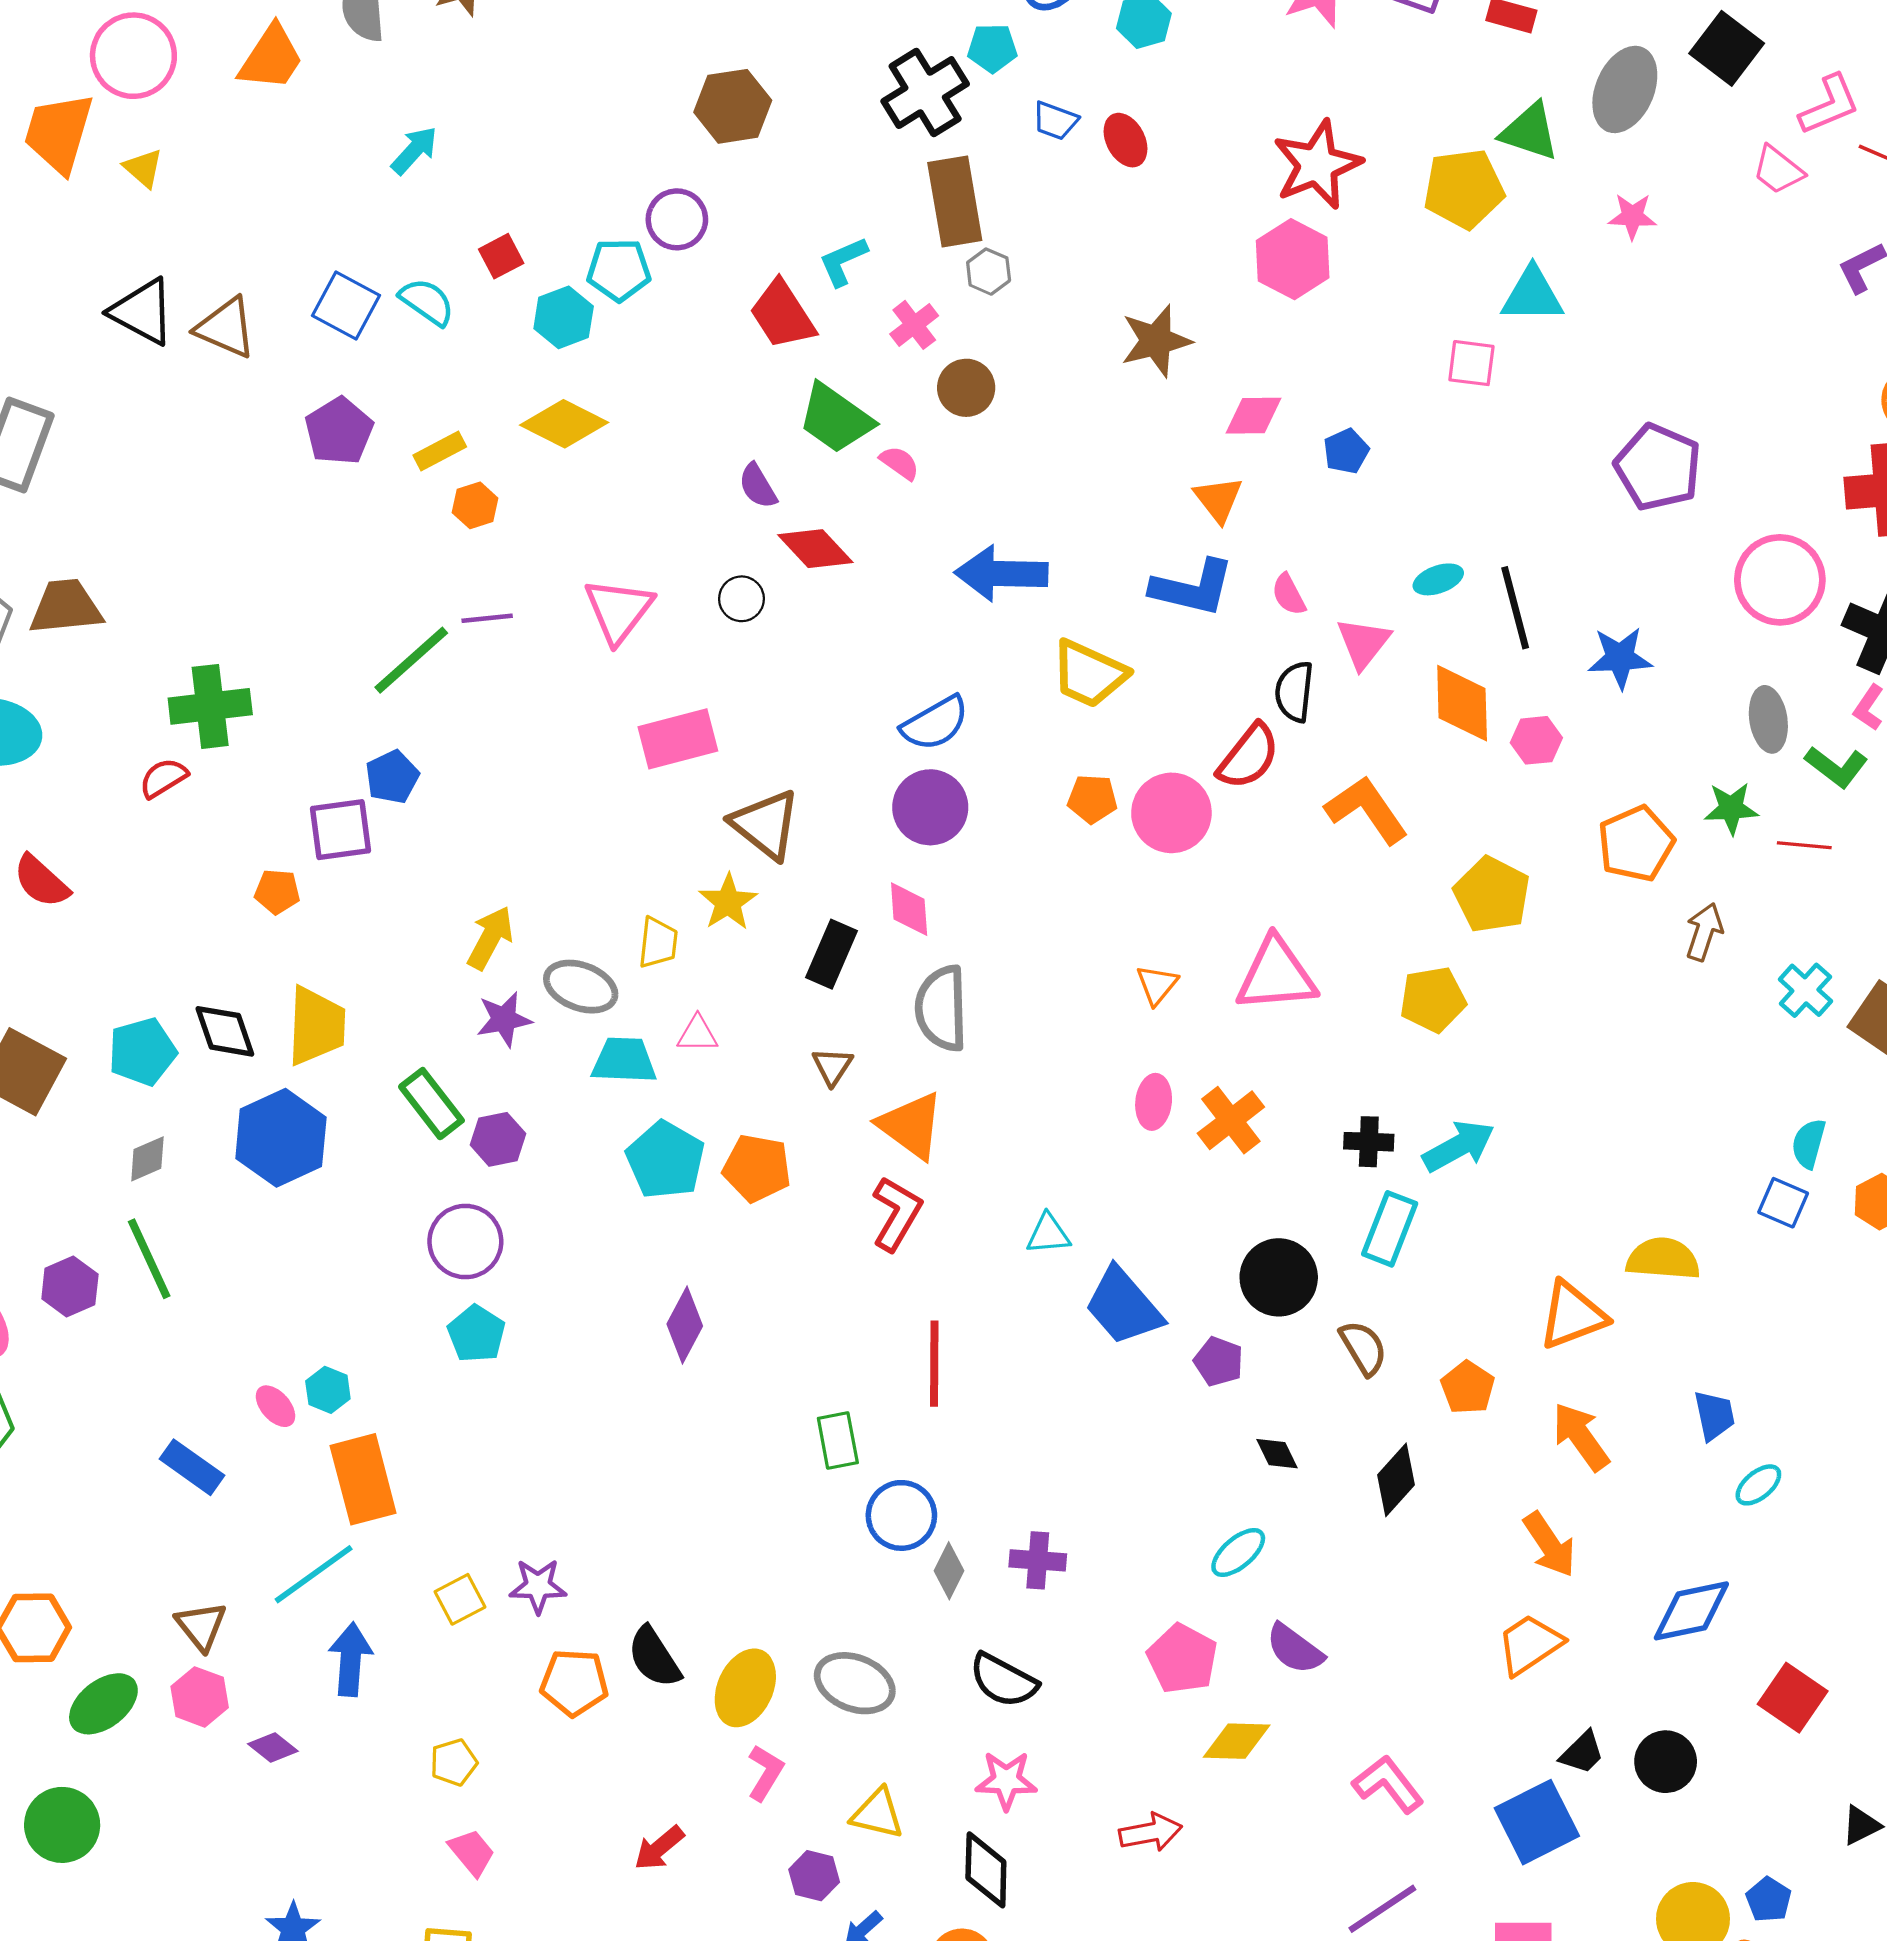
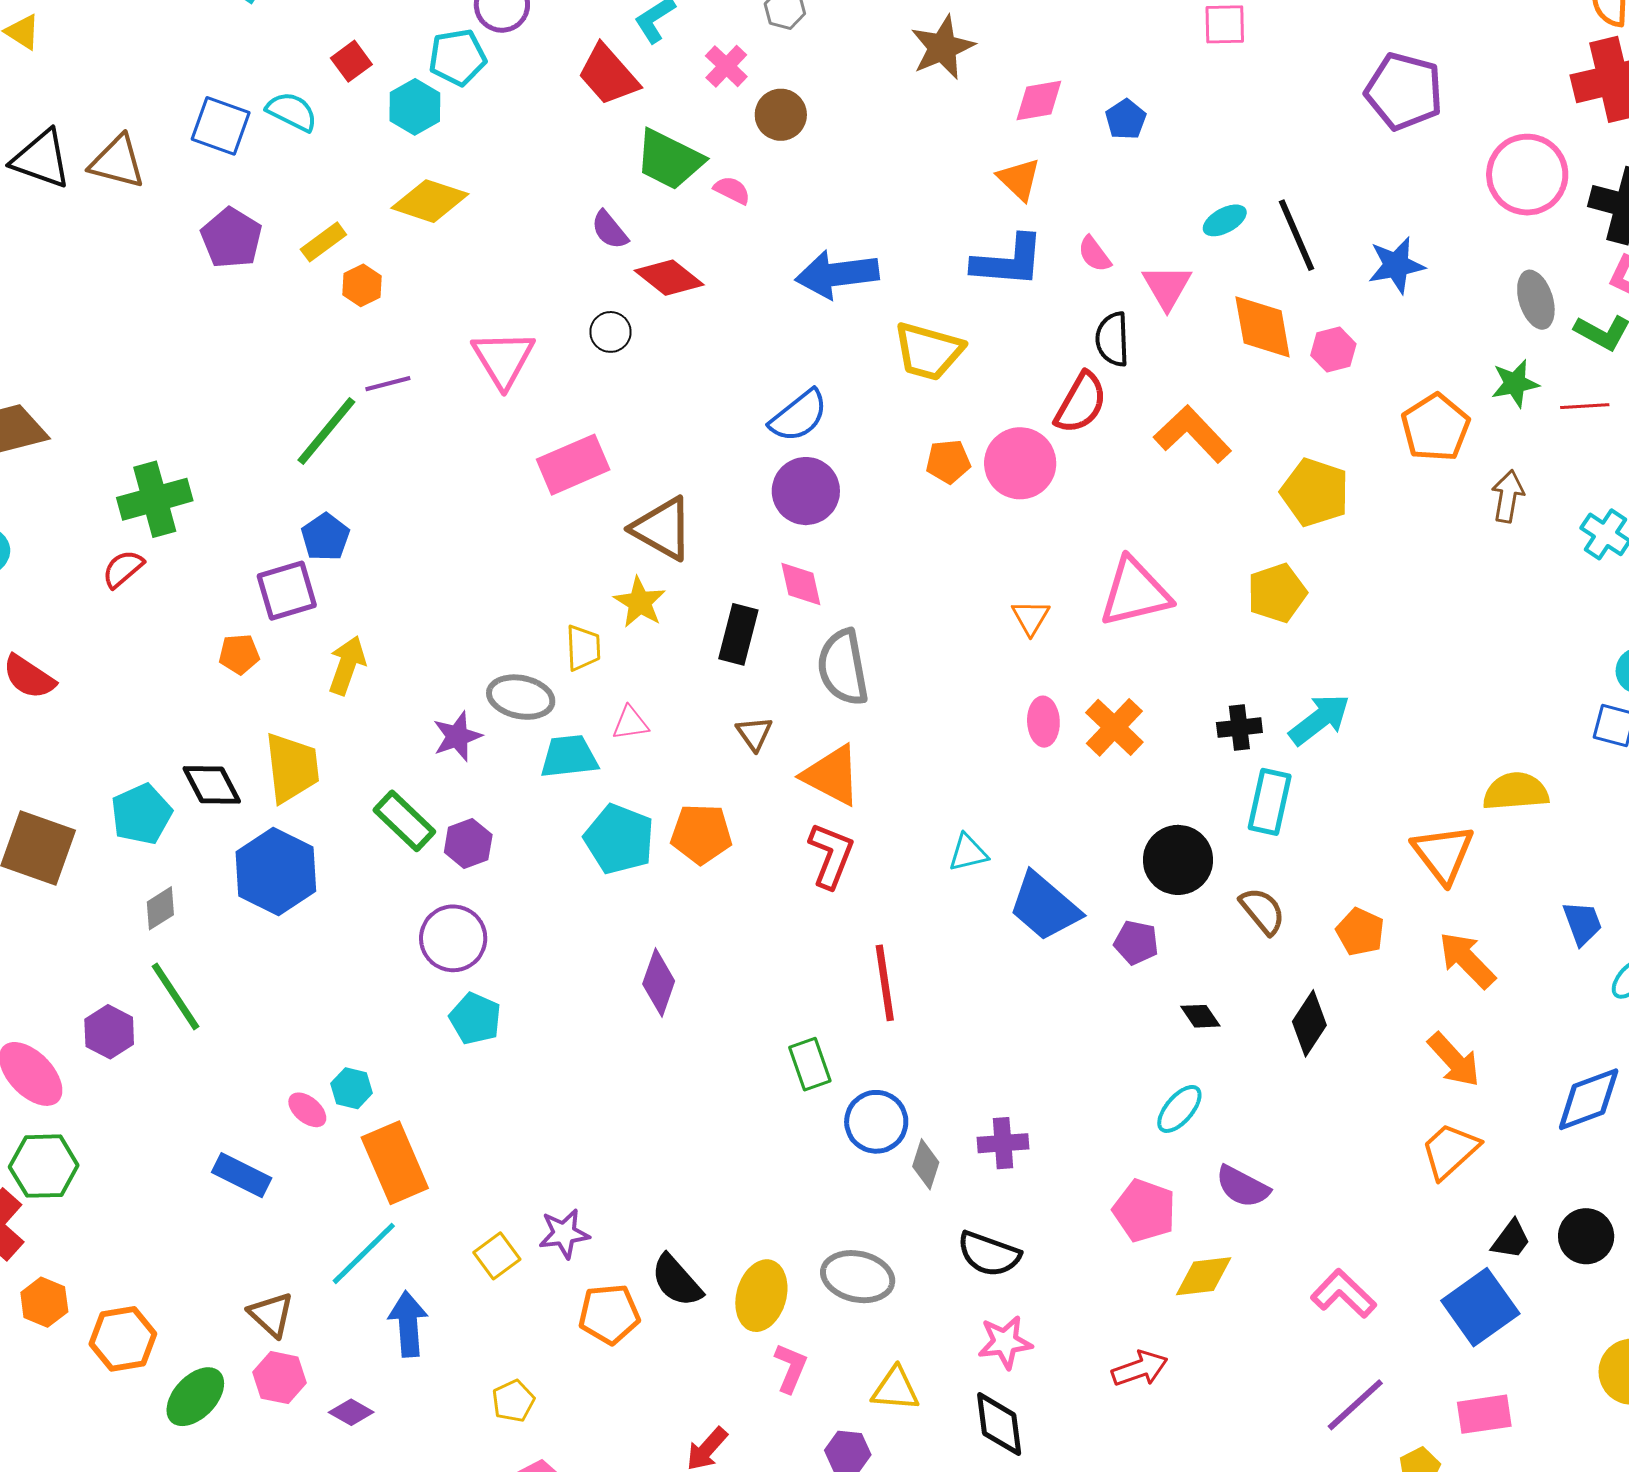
yellow arrow: (490, 938) -> (347, 665), moved
orange triangle: (1572, 1315) -> (1443, 854), turned -38

